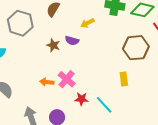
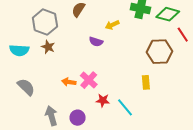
brown star: (53, 45) -> (48, 47), moved

